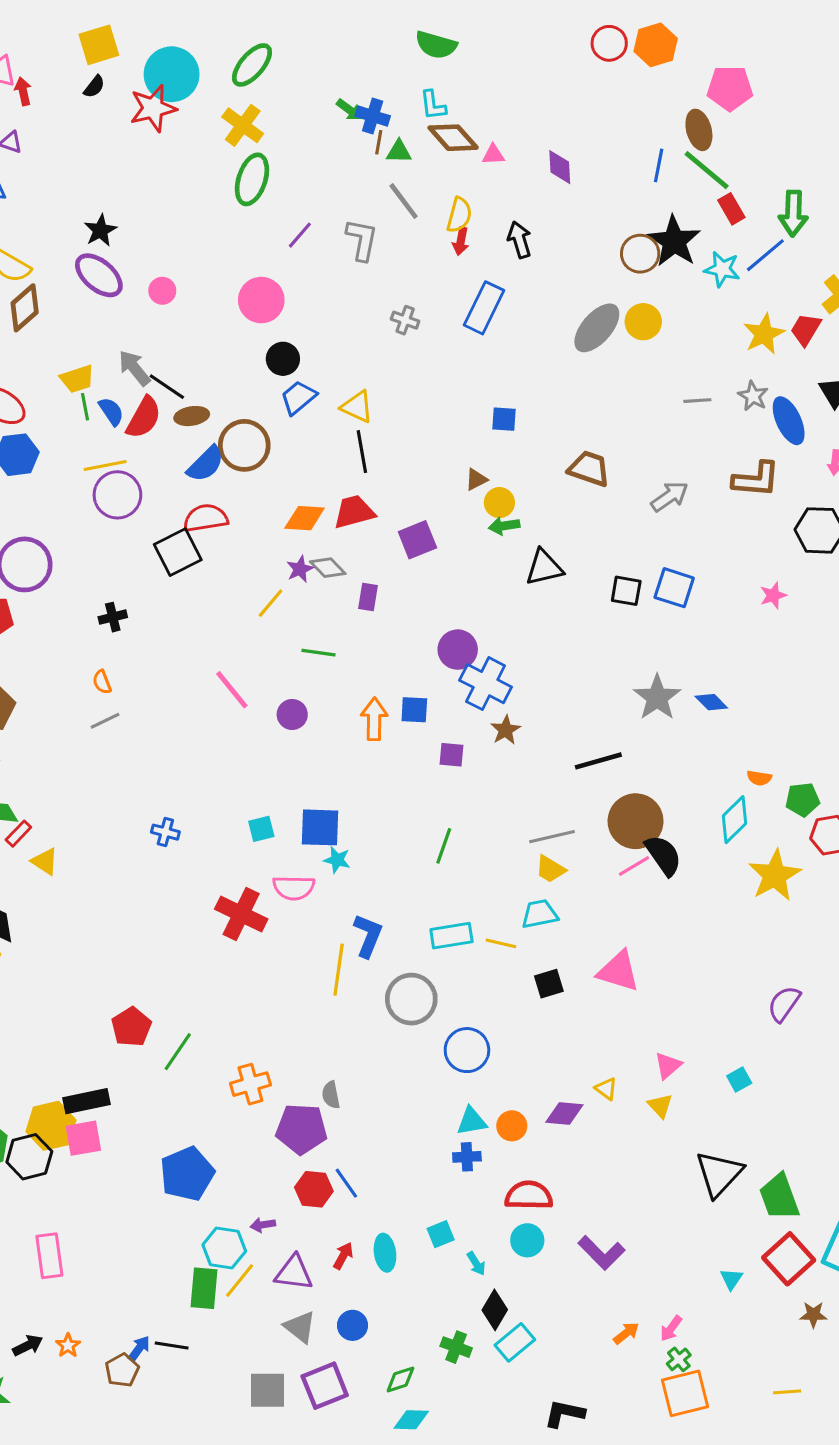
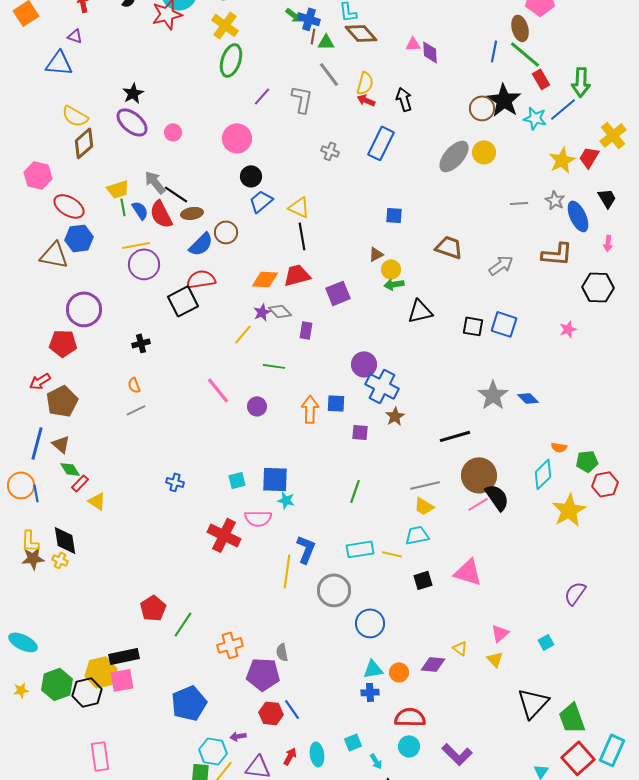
pink triangle: (493, 155) -> (413, 44), moved
red arrow: (461, 241) -> (366, 100), turned 102
red semicircle: (144, 418) -> (161, 214), turned 124
brown circle: (244, 445) -> (226, 232), size x0.7

